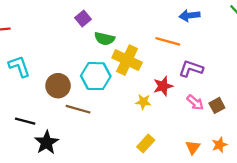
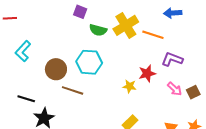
purple square: (83, 18) -> (80, 12), turned -32
yellow cross: (127, 60) -> (126, 25), moved, turned 30
cyan L-shape: (19, 66) -> (23, 51), turned -120

